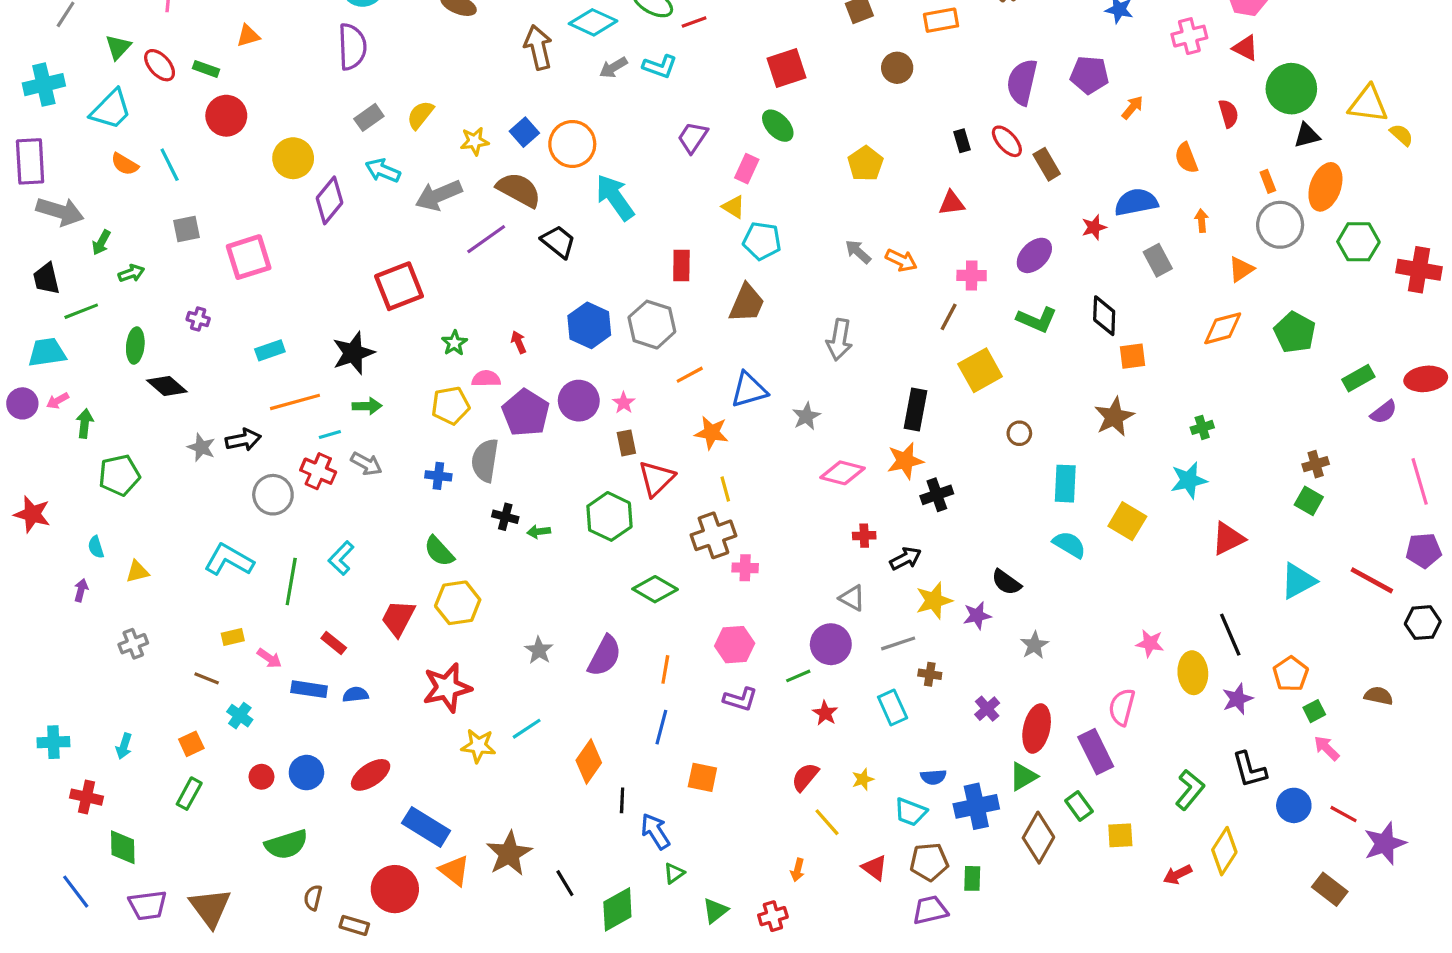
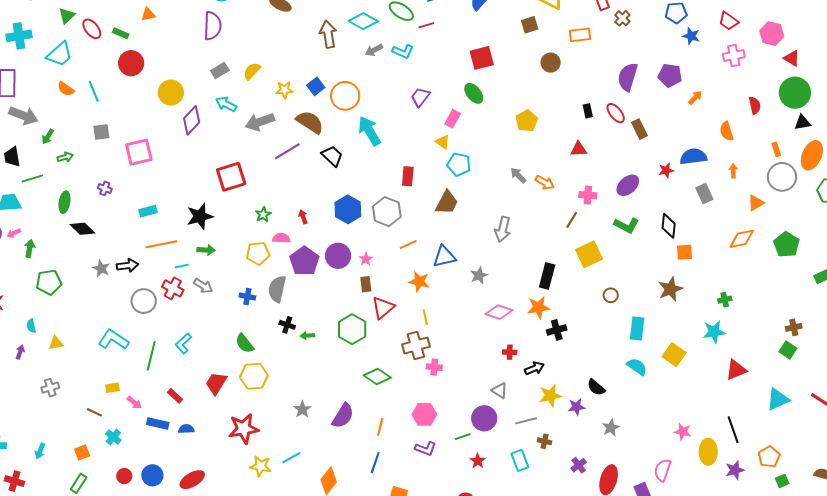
red triangle: (1245, 48) -> (792, 58), moved

